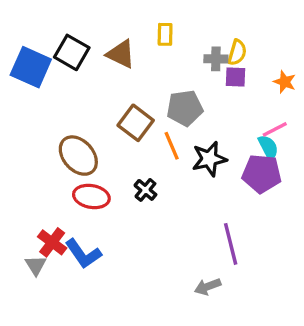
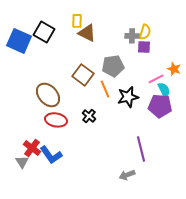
yellow rectangle: (165, 34) -> (77, 21), moved
brown triangle: (121, 54) -> (87, 33), moved
orange star: (285, 82) -> (174, 69), moved
pink line: (275, 129) -> (156, 79), moved

